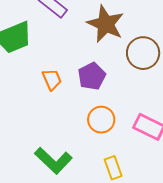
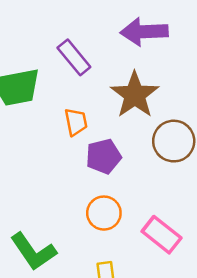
orange trapezoid: (52, 79) -> (76, 122), moved

